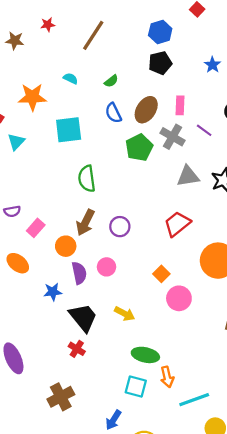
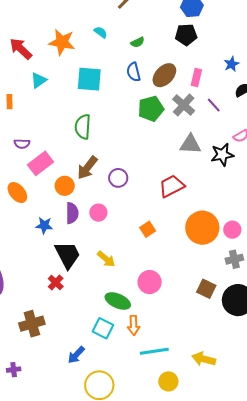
blue star: (212, 65) -> (232, 64), moved
green semicircle: (87, 179) -> (83, 127), moved
pink rectangle: (36, 228) -> (40, 163), size x1.4
pink circle: (179, 298) -> (150, 282), moved

